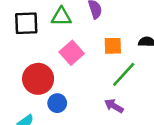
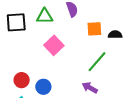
orange square: (113, 46) -> (94, 29), moved
red circle: (38, 79) -> (22, 80), moved, size x0.6

